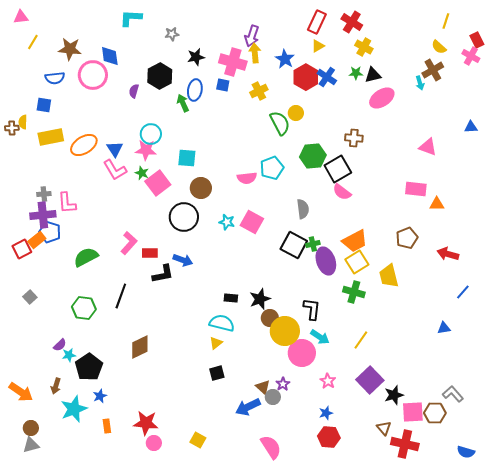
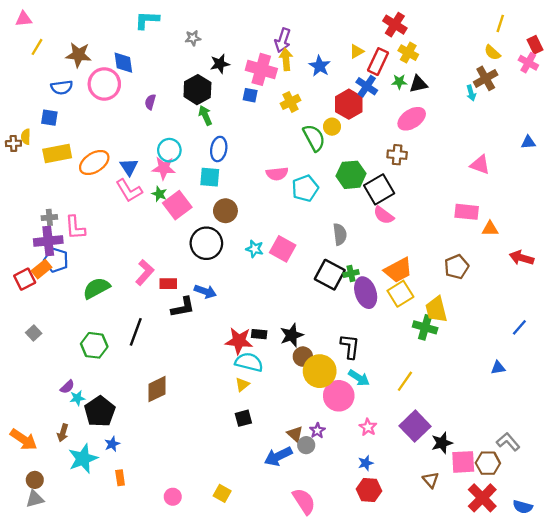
red rectangle: (317, 22) -> (378, 62), moved
black hexagon: (160, 76) -> (197, 90), moved
red hexagon: (306, 77) -> (349, 104), moved
blue ellipse: (195, 90) -> (219, 149), moved
pink ellipse: (382, 98) -> (412, 119), moved
pink semicircle: (247, 178) -> (277, 174), moved
red arrow: (448, 254) -> (522, 258), moved
green cross: (354, 292) -> (425, 327), moved
red star: (146, 423) -> (239, 341), moved
red cross: (405, 444) -> (482, 498), moved, turned 32

